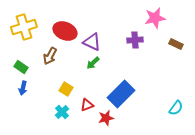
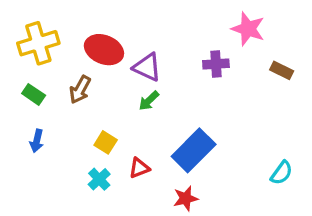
pink star: (155, 18) -> (248, 29), turned 30
green rectangle: (21, 67) -> (34, 94), moved
red star: (106, 118) -> (186, 198), moved

